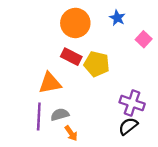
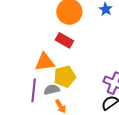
yellow pentagon: (97, 64) -> (65, 77), moved, turned -30

